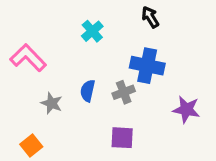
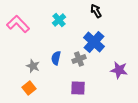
pink L-shape: (28, 58) -> (18, 24), moved
blue cross: (147, 66) -> (94, 42), turned 30
orange square: (31, 146) -> (29, 88), moved

